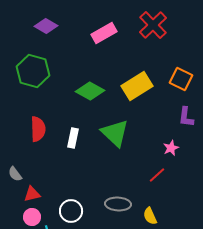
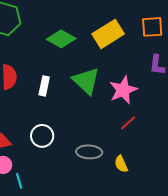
orange square: (181, 79) -> (152, 27), turned -30
pink star: (171, 148) -> (123, 90), moved, size x1.8
white circle: (71, 211) -> (42, 136), moved

